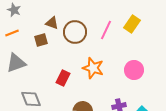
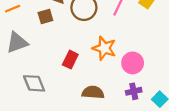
pink circle: (134, 70) -> (133, 63), moved

